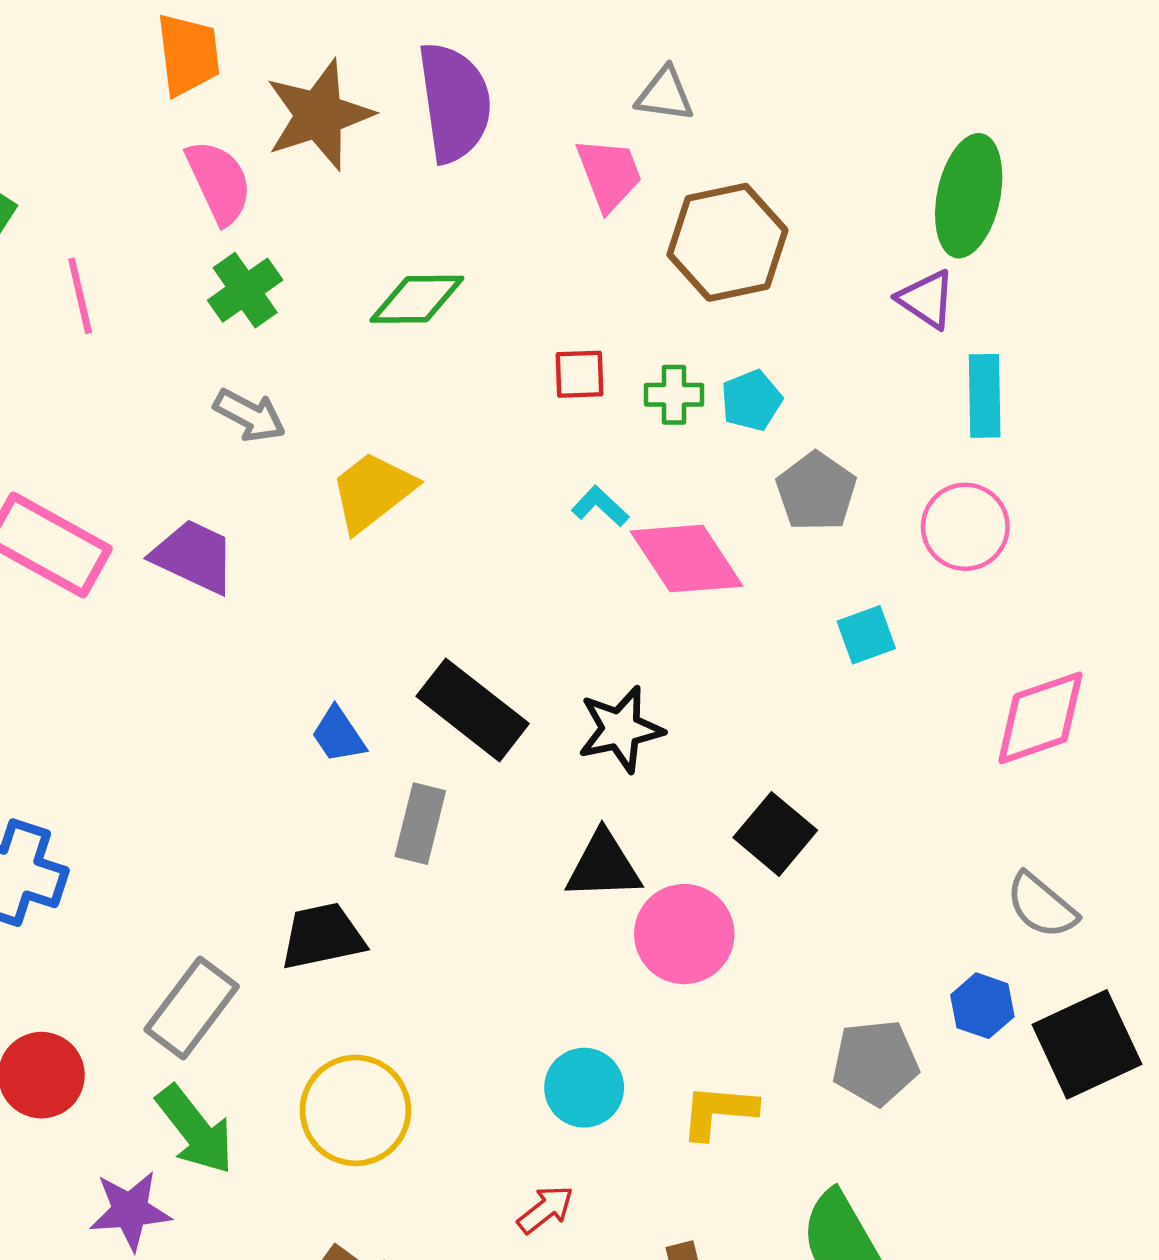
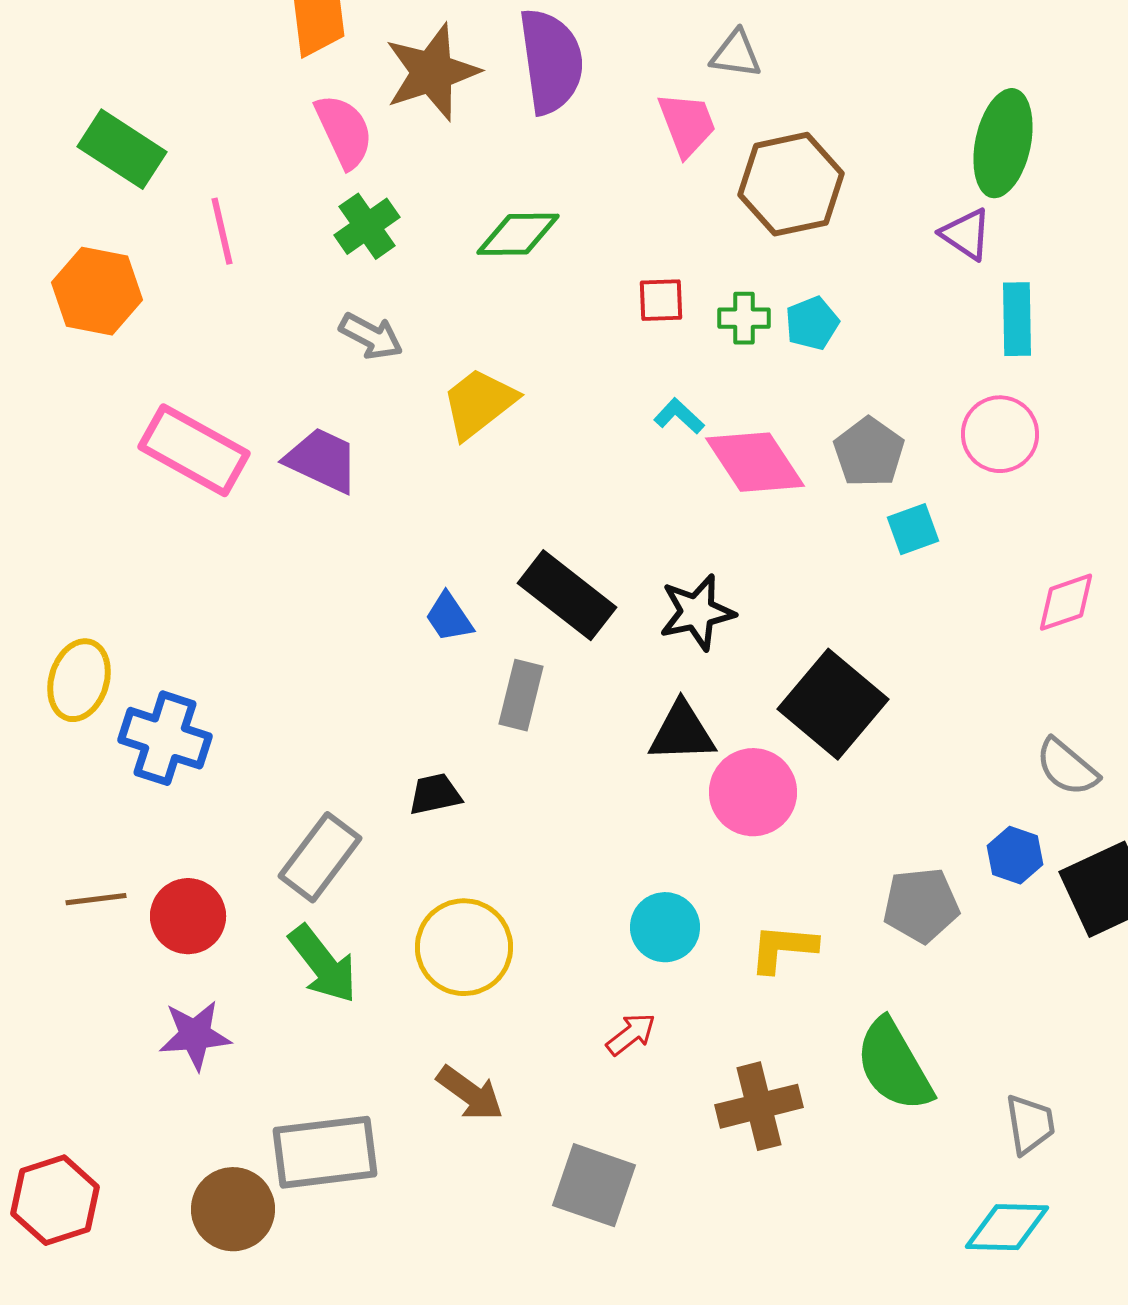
gray pentagon: (816, 491) -> (869, 452), moved
pink diamond: (1040, 718) -> (1066, 602), size x0.7
black square: (775, 834) -> (833, 704), size x1.5
black trapezoid: (322, 936) -> (435, 794), size x0.7
purple star: (130, 1211) -> (195, 1035), moved

